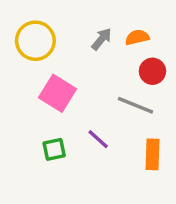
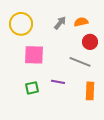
pink square: (57, 93) -> (34, 55), turned -30
purple line: (98, 139) -> (58, 82), turned -32

